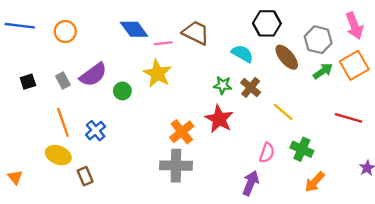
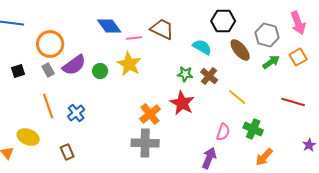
orange circle: (65, 32) -> (50, 44), moved, size x1.4
orange square: (354, 65) -> (298, 57), size x0.7
green circle: (122, 91) -> (100, 71), moved
yellow ellipse: (58, 155) -> (28, 137), moved

